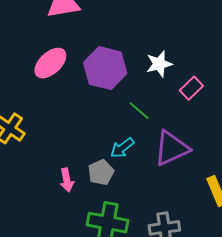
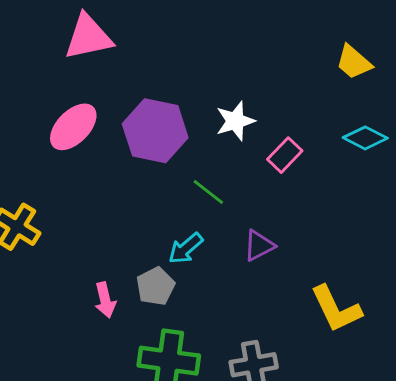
purple triangle: (172, 148) -> (259, 246), size x0.6

